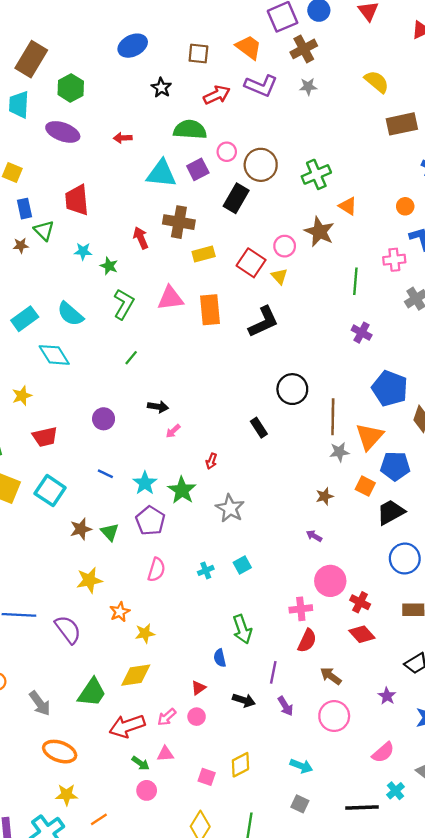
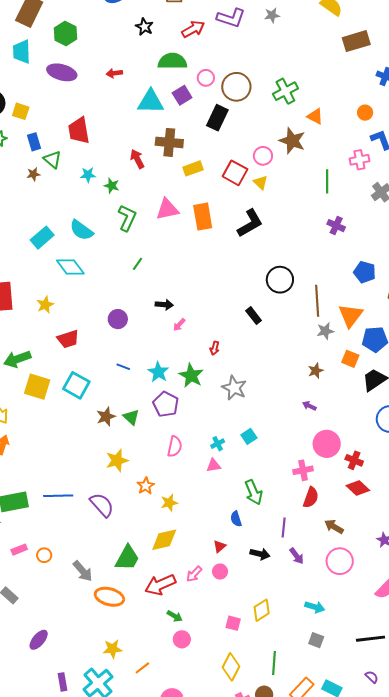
blue pentagon: (390, 388) -> (365, 272), size x0.7
orange ellipse: (60, 752) -> (109, 597), moved
pink triangle: (165, 754) -> (214, 465), moved

